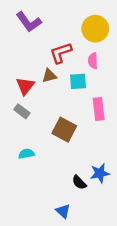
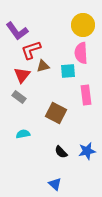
purple L-shape: (29, 22) -> (17, 31), moved
red L-shape: (61, 53) -> (31, 50), moved
pink semicircle: (93, 61) -> (81, 53), size x1.5
black semicircle: (79, 182) -> (61, 152), moved

